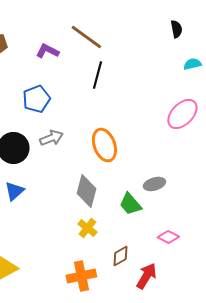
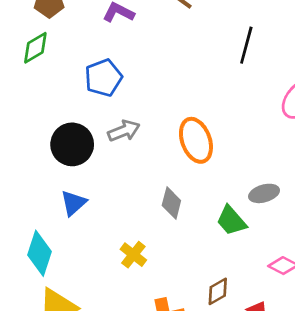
black line: (97, 75) -> (246, 45), moved
gray diamond: (86, 191) -> (171, 203), size x0.7
yellow cross: (87, 228) -> (133, 255), moved

